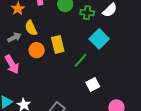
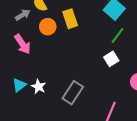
green line: (81, 60) -> (118, 36), moved

